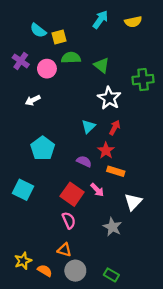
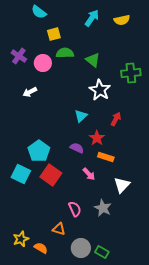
cyan semicircle: (38, 30) -> (39, 12), moved
red arrow: (115, 128) -> (116, 119), moved
cyan pentagon: (43, 148) -> (39, 151), moved
red square: (72, 194) -> (51, 175), moved
pink semicircle: (69, 220) -> (75, 209), moved
gray circle: (75, 271) -> (81, 248), moved

